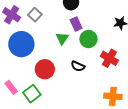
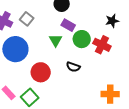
purple rectangle: (76, 24) -> (68, 25), turned -32
red cross: (109, 58) -> (102, 45), moved

